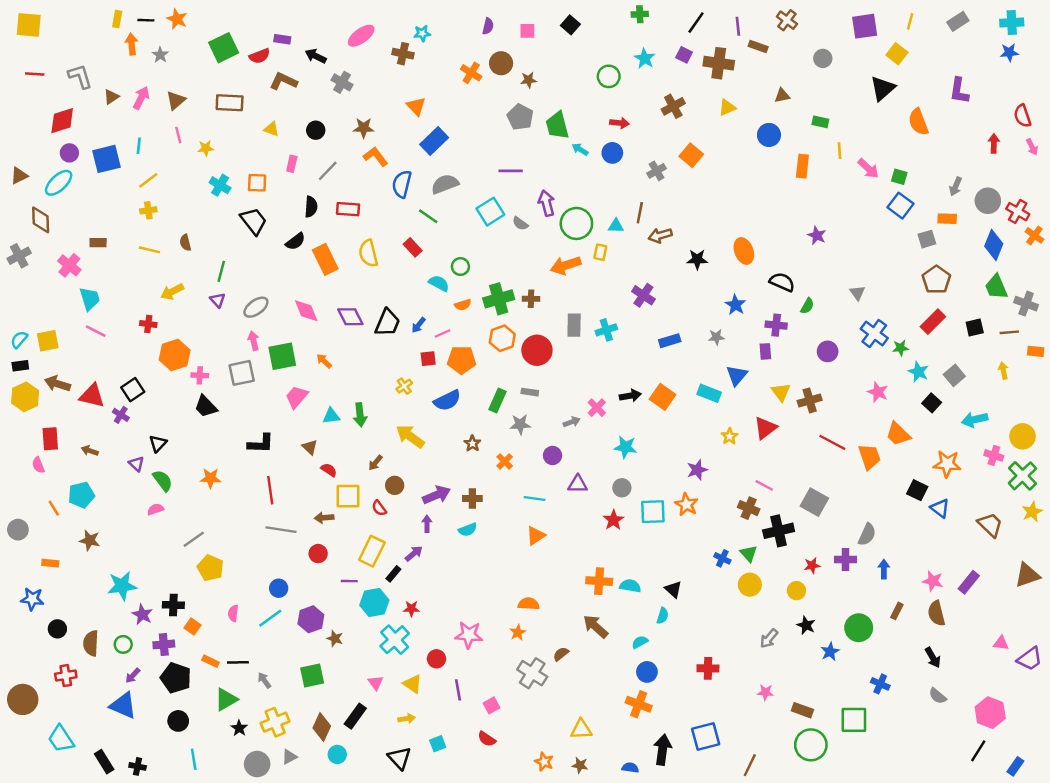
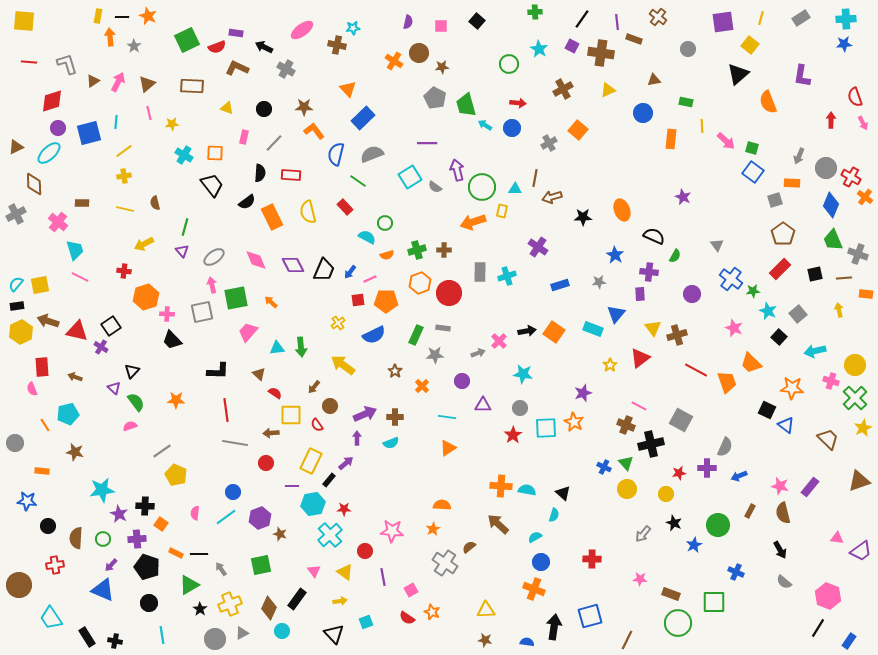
green cross: (499, 299) -> (417, 250), size x0.7
blue arrow: (884, 569) -> (739, 476), turned -112
orange star: (544, 762) -> (432, 612), moved

